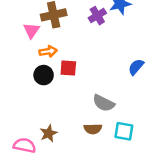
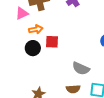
pink triangle: (31, 31) -> (22, 13), turned 32

